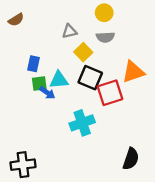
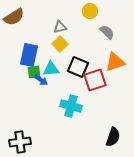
brown semicircle: (16, 20) -> (14, 17), size x1.5
gray semicircle: (105, 37) -> (107, 32), moved, turned -133
yellow square: (83, 52) -> (60, 44), moved
blue rectangle: (33, 64) -> (29, 55), size x1.6
cyan cross: (82, 123) -> (71, 106), turned 35

